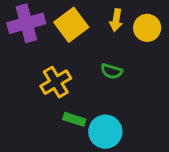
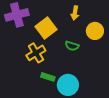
yellow square: (71, 25) -> (46, 28), moved
yellow circle: (147, 28) -> (95, 31), moved

